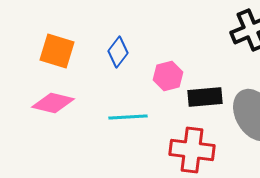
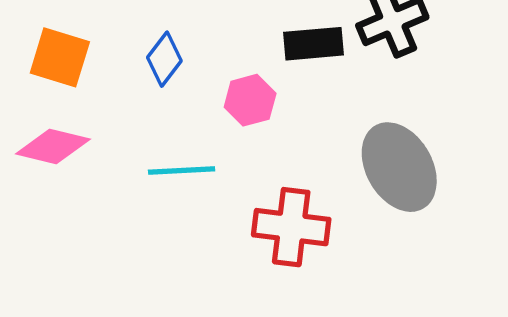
black rectangle: (205, 97) -> (313, 44), moved

